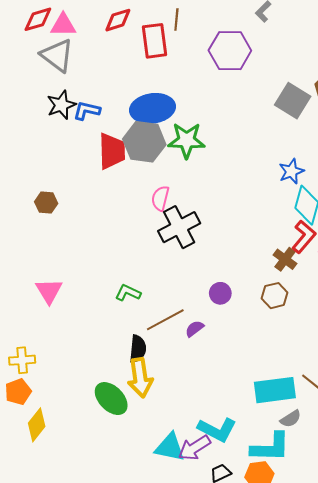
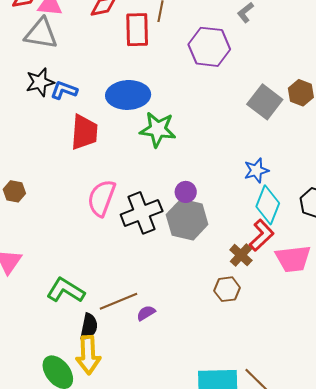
gray triangle: (57, 55) -> (41, 34), turned -33
gray hexagon: (144, 142) -> (187, 220), moved
pink semicircle: (160, 198) -> (102, 198), moved, size x1.5
brown hexagon: (46, 203) -> (14, 191), moved
green L-shape: (128, 293) -> (66, 290), moved, size x1.5
purple circle: (220, 293) -> (186, 192), moved

